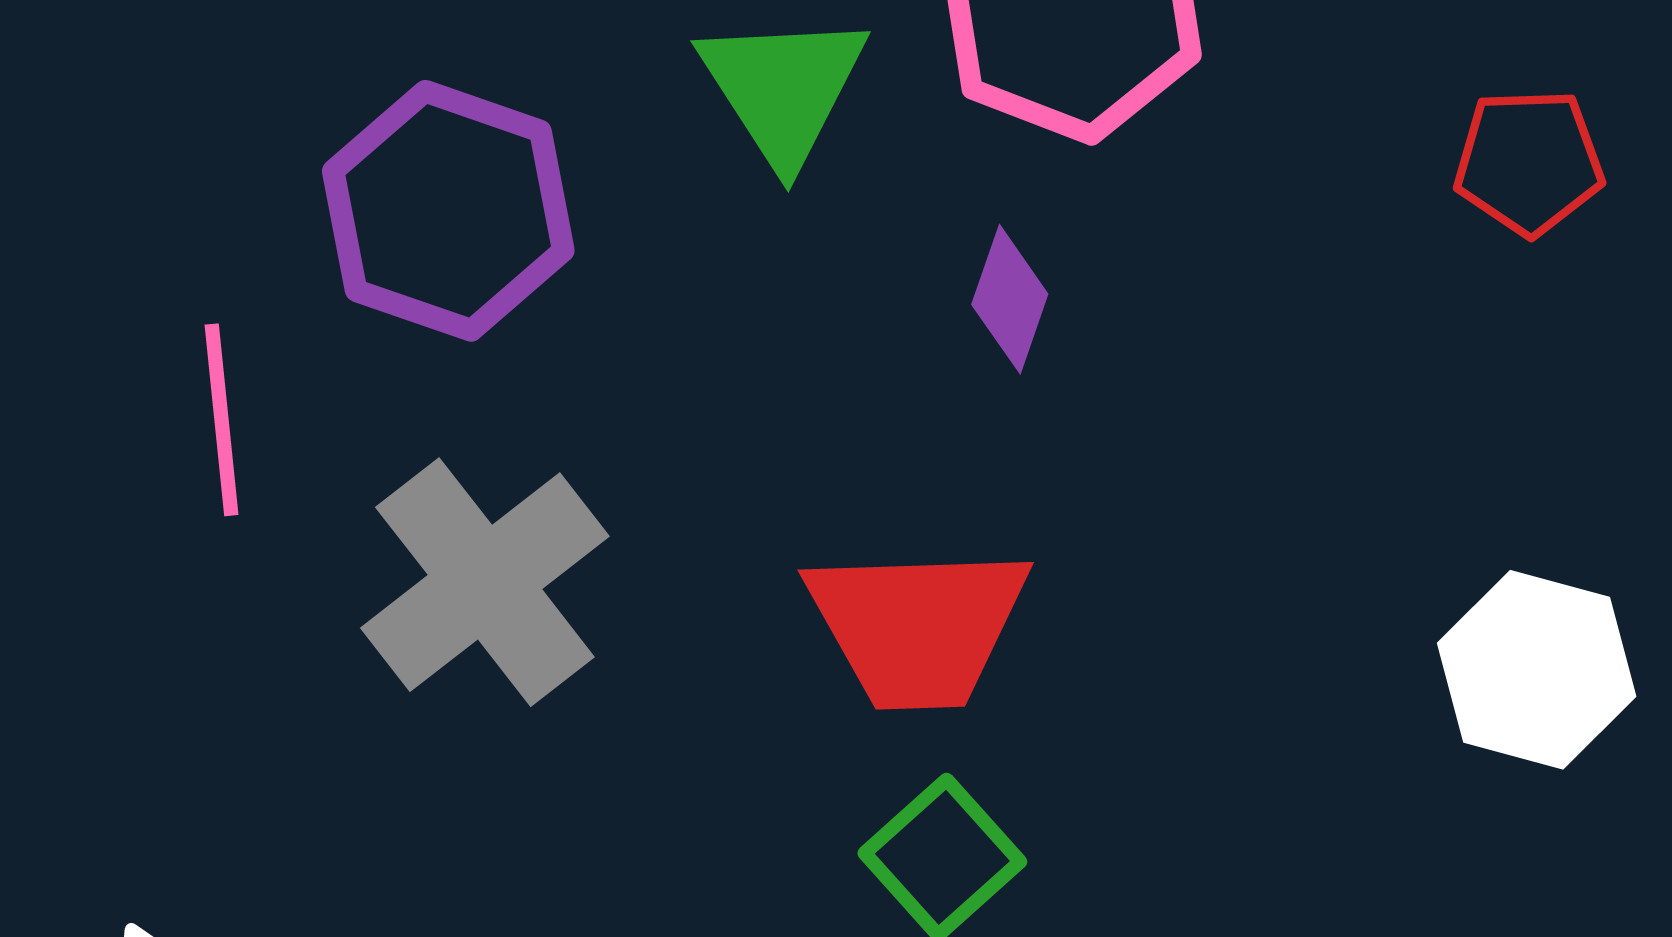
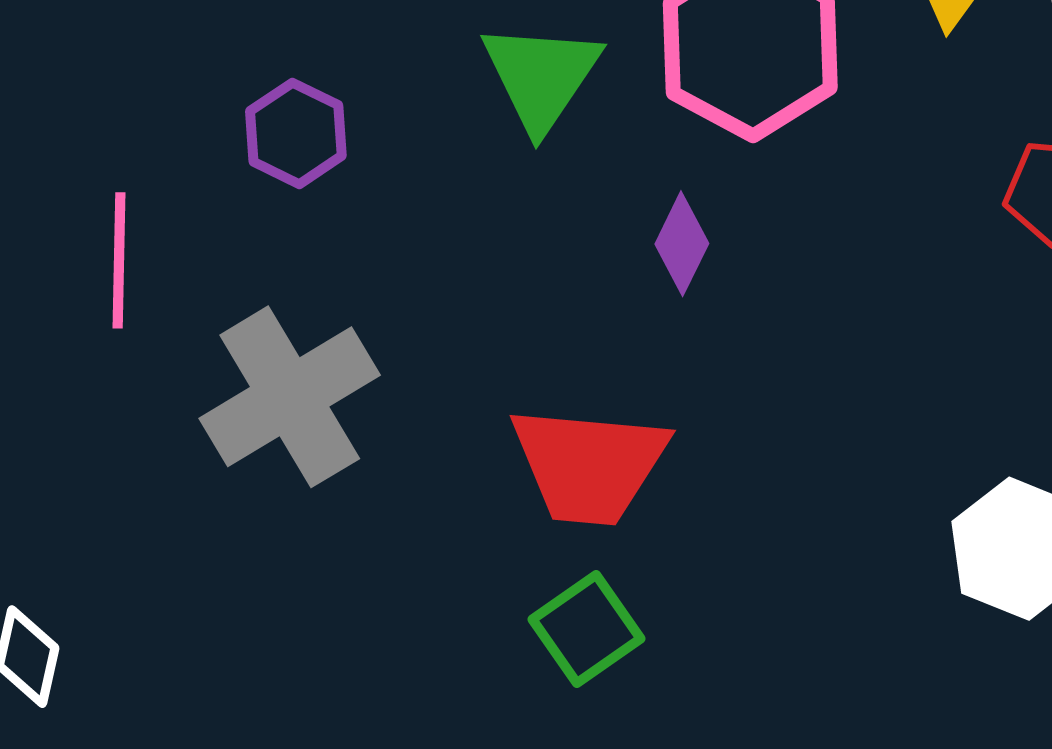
purple hexagon: (448, 211) -> (296, 133), size x0.6

